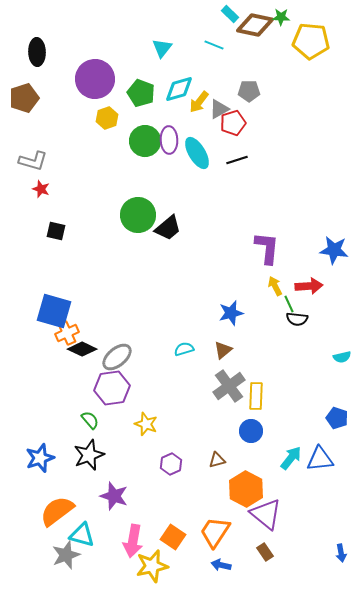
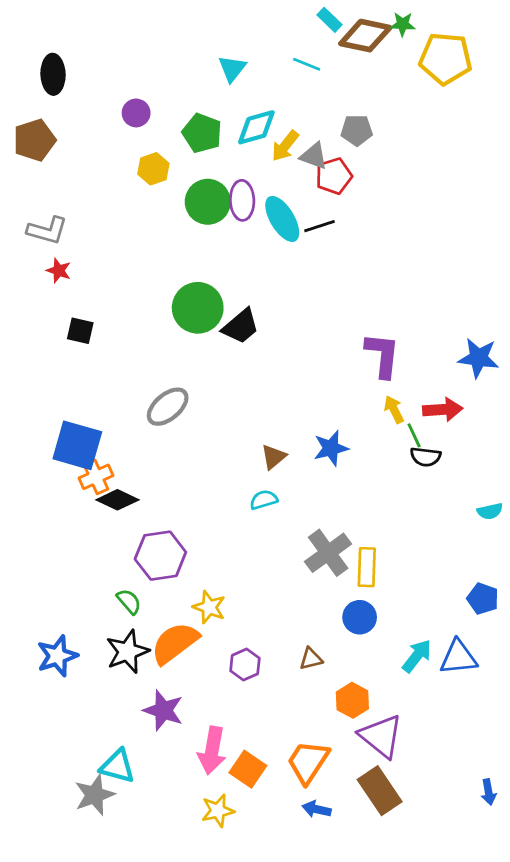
purple circle: (95, 79) -> (136, 113), size x0.5
gray triangle: (219, 109) -> (314, 156), turned 50
black line: (237, 160) -> (319, 226), moved
brown triangle: (223, 350) -> (274, 457), moved
gray ellipse: (117, 357) -> (168, 407), moved
orange hexagon: (246, 489) -> (352, 700), size x0.7
orange semicircle: (57, 511) -> (175, 643), moved
pink arrow: (133, 541) -> (212, 750), moved
brown rectangle: (265, 552) -> (380, 791), size x1.8
yellow star: (152, 566) -> (218, 811), size x0.7

